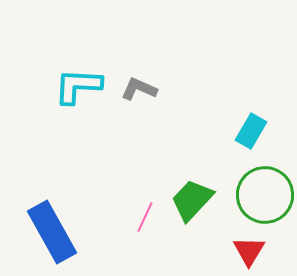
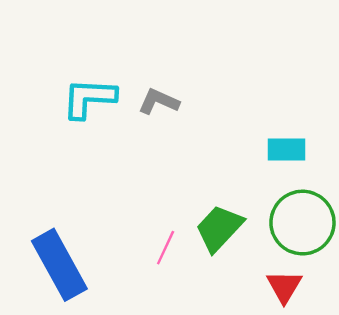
cyan rectangle: (251, 131) -> (286, 150), turned 60

